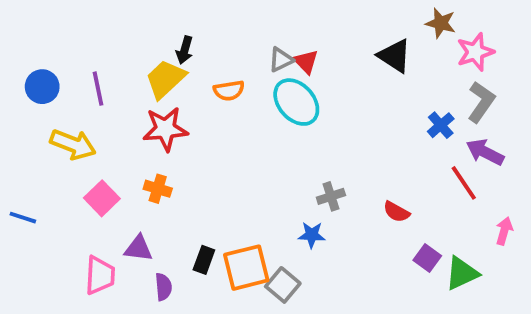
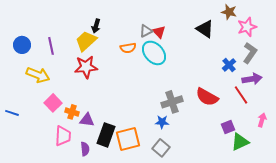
orange semicircle: (229, 90) -> (128, 48), moved
purple arrow: (485, 152) -> (252, 79), turned 144
orange cross: (158, 189) -> (72, 112), moved
gray cross: (331, 196) -> (172, 102), size x1.5
red semicircle: (396, 212) -> (207, 97), moved, size x1.6
purple triangle: (138, 248) -> (87, 120), moved
purple square: (427, 258) -> (228, 127), moved, turned 32
black rectangle: (204, 260) -> (106, 135), size x1.6
pink trapezoid: (100, 275) -> (63, 136), moved
gray square: (283, 285) -> (161, 148), moved

